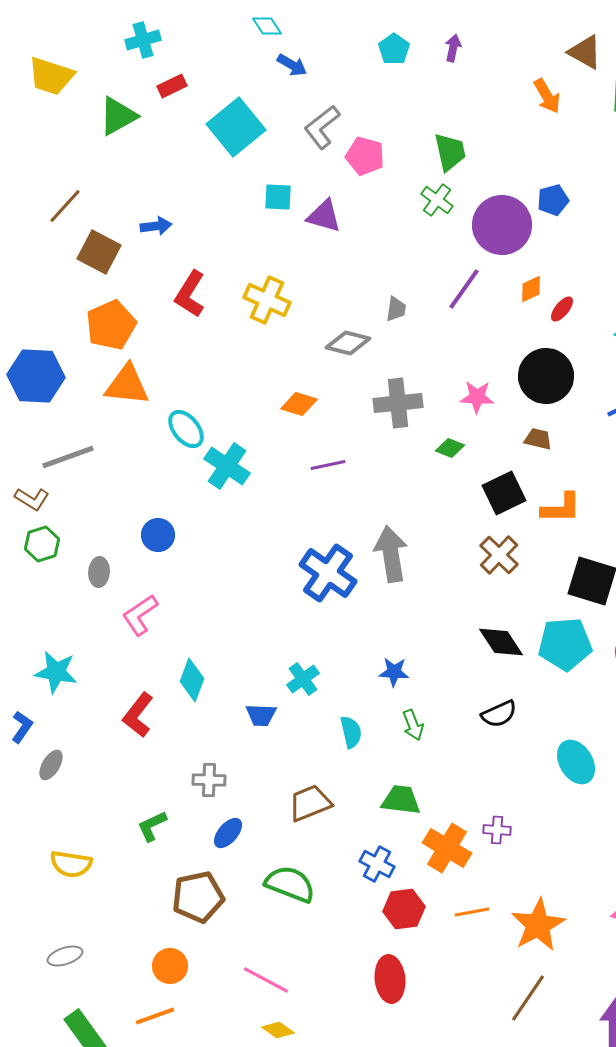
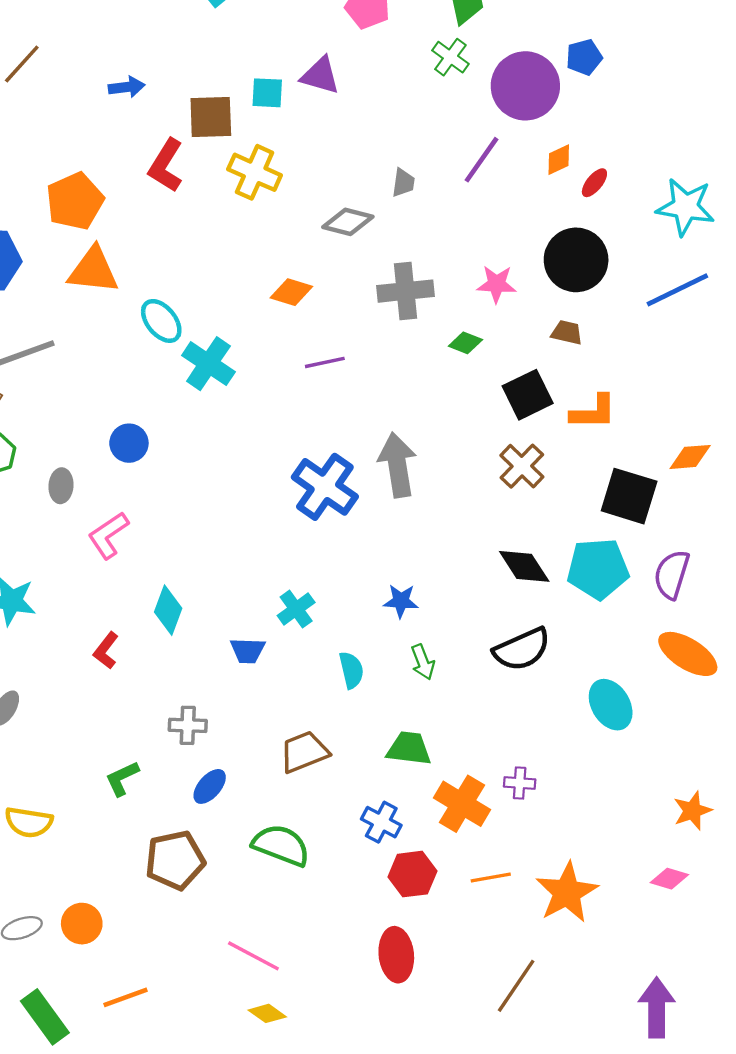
cyan square: (278, 197) -> (267, 93), moved
brown square: (99, 252) -> (211, 117), moved, turned -30
black semicircle: (499, 714) -> (522, 649), size x1.4
red L-shape: (138, 715) -> (106, 650), size x0.7
orange circle: (170, 966) -> (82, 924), moved
brown line: (528, 998) -> (516, 986), moved

